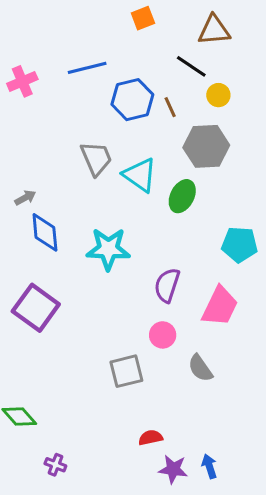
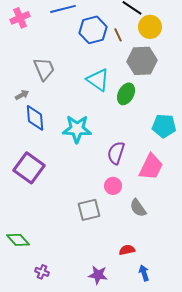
yellow circle: (218, 95) -> (150, 27), size x1.5
gray trapezoid: (96, 158) -> (44, 69), moved
red semicircle: (151, 438) -> (127, 250), moved
purple star: (173, 469) -> (98, 275), moved

